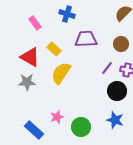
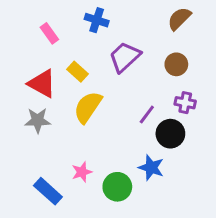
purple trapezoid: (86, 39) -> (125, 57), turned -40
purple line: (107, 68) -> (147, 114), moved
blue star: (115, 120) -> (151, 168), moved

